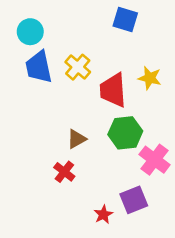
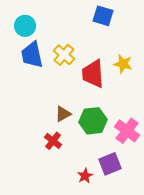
green hexagon: (125, 133) -> (93, 121), moved

